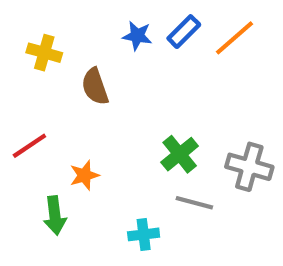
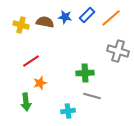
brown semicircle: (95, 86) -> (45, 22), moved, turned 120
red line: (29, 146) -> (31, 61), moved
green cross: (180, 154) -> (85, 73), turned 36
gray cross: (249, 167) -> (118, 51), moved

